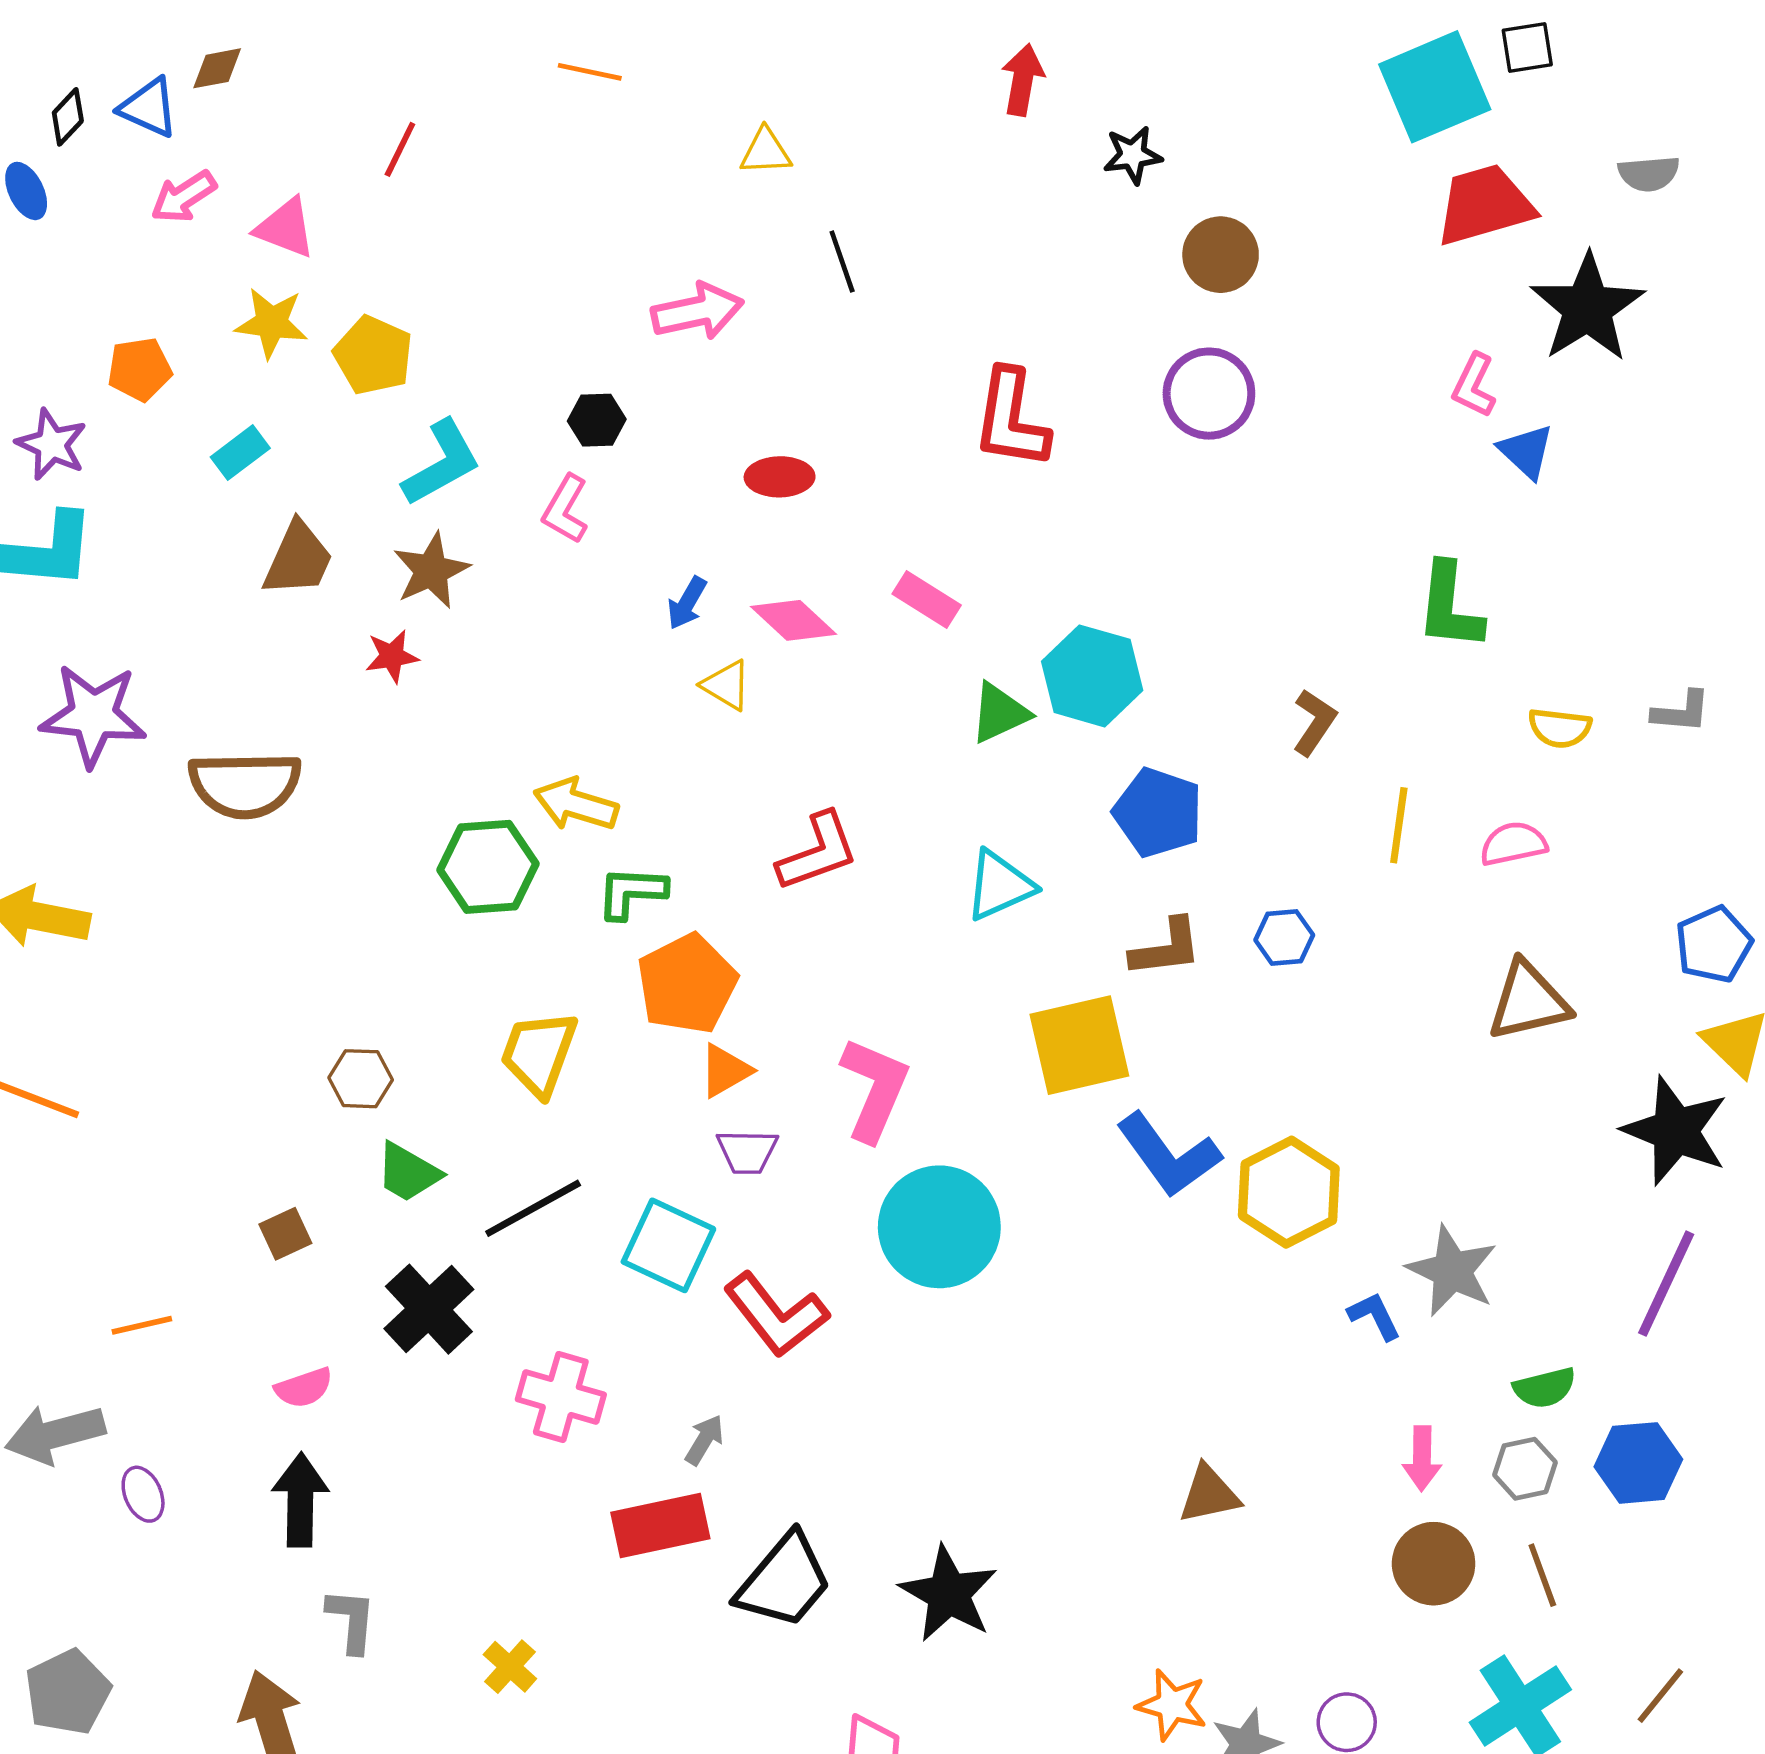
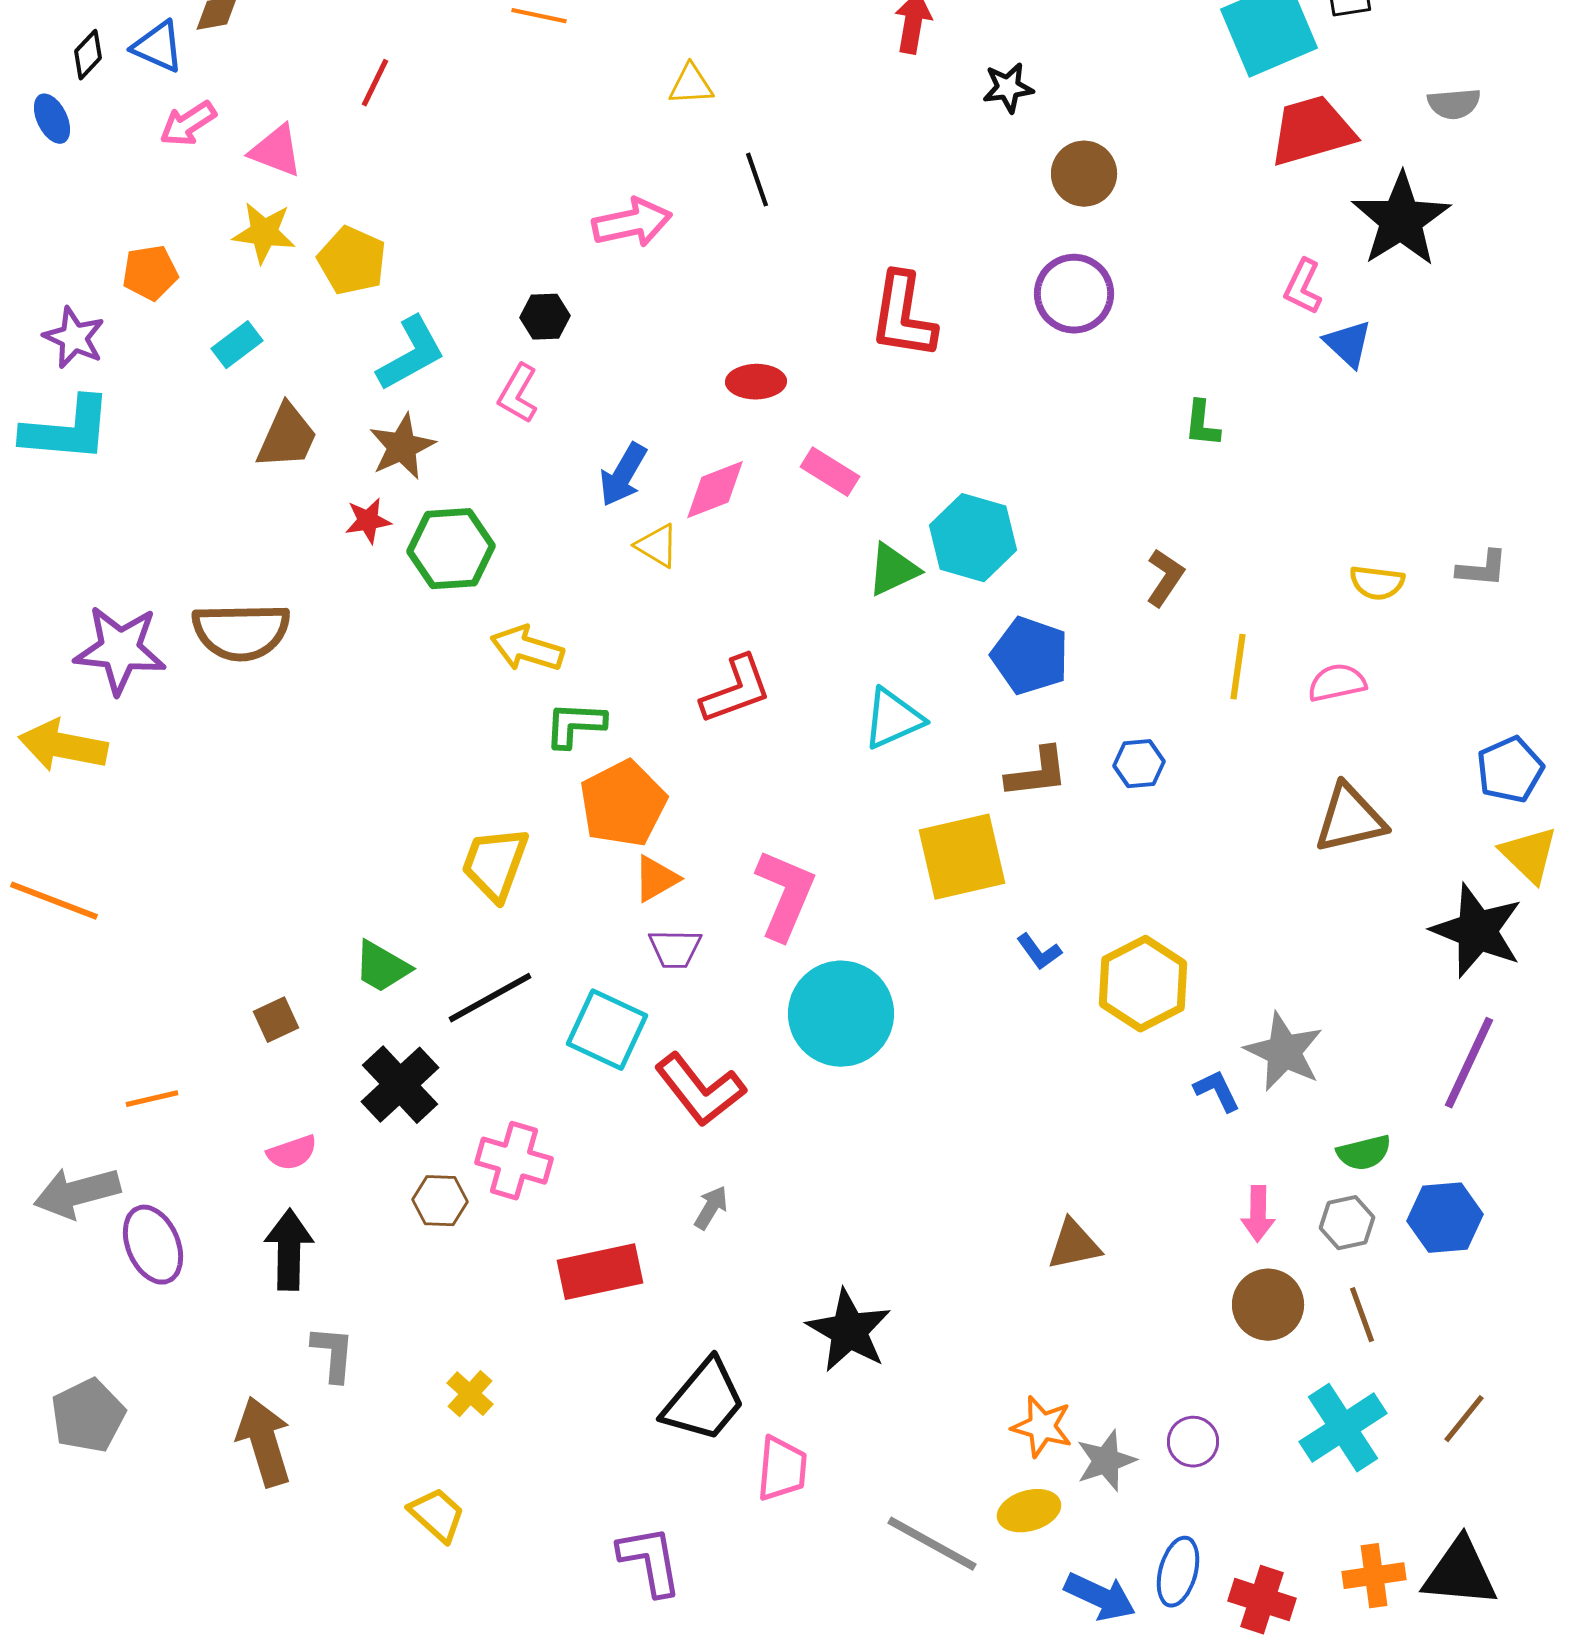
red ellipse: (780, 477) -> (756, 382), moved
blue arrow: (687, 603) -> (623, 475), size x1.4
green L-shape: (1450, 606) -> (1202, 424), moved, size x0.6
pink diamond: (793, 620) -> (715, 490), turned -64
purple star: (93, 715) -> (120, 650), moved
green hexagon: (488, 867) -> (451, 549), moved
brown hexagon: (361, 1079) -> (440, 1201), moved
blue L-shape: (1168, 1155) -> (1039, 952), size x0.5
gray arrow: (704, 1440) -> (711, 1208), moved
purple ellipse: (143, 1494) -> (153, 1245), size x1.6
black trapezoid: (784, 1581) -> (704, 1401), moved

